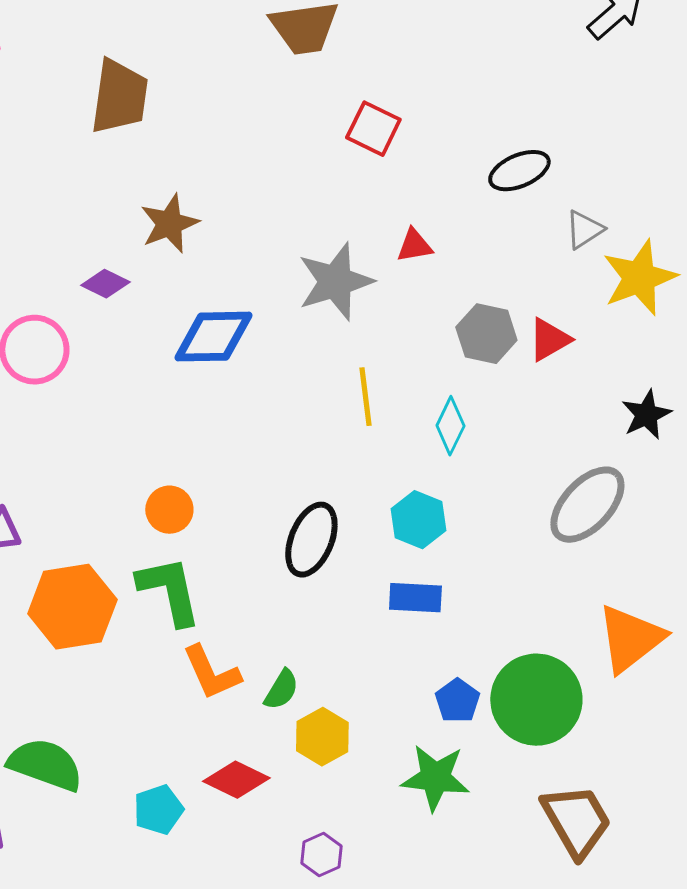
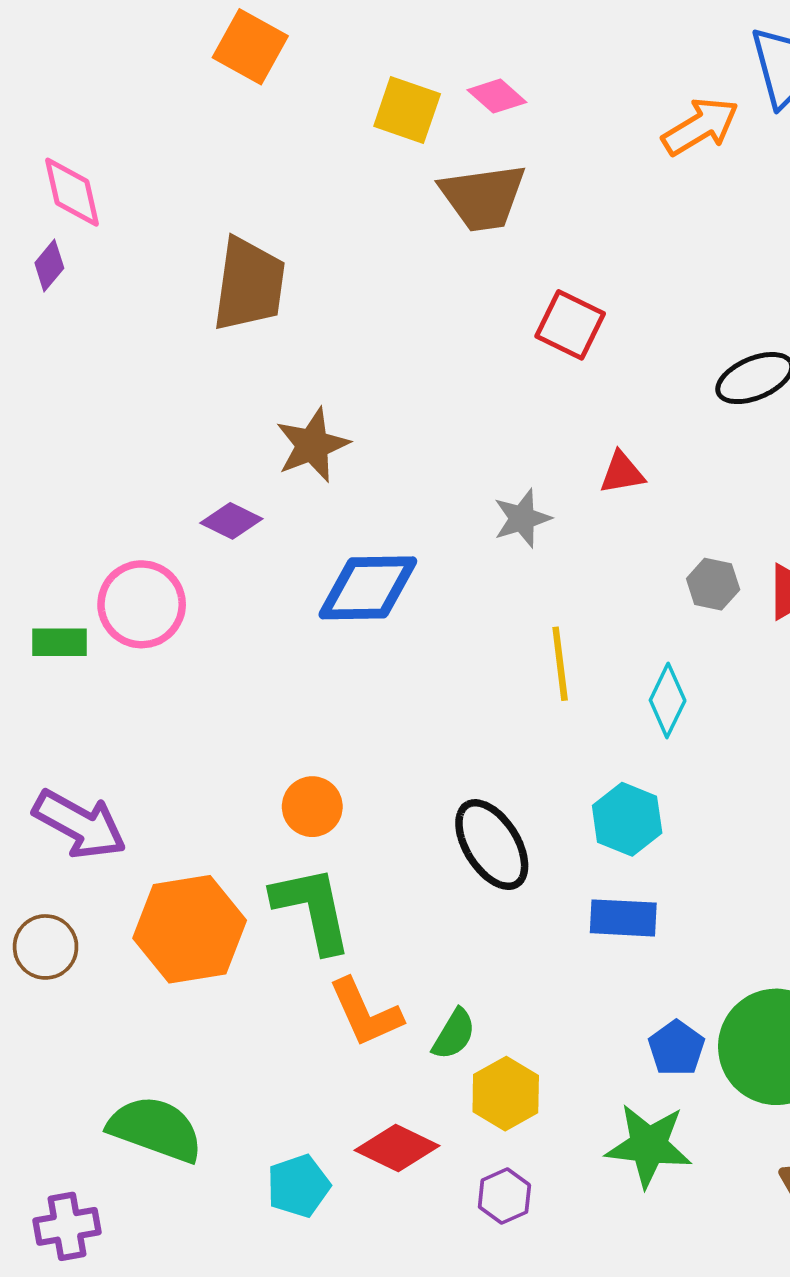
gray star: (335, 282) -> (522, 518), size x0.6
gray hexagon: (486, 334) -> (713, 584), size x0.7
black ellipse: (311, 540) -> (492, 845), turned -54
purple hexagon: (321, 855) -> (504, 1196), moved

